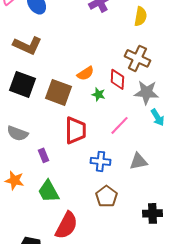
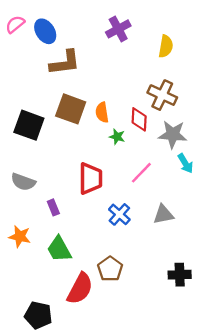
brown L-shape: (27, 45) -> (65, 63), moved, turned -32
orange semicircle: (85, 73) -> (102, 112), turned 114
brown square: (58, 92) -> (71, 109), moved
blue cross: (100, 161) -> (119, 214), turned 36
brown pentagon: (106, 196) -> (110, 269), moved

